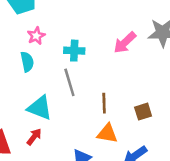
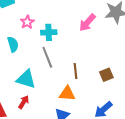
pink star: (36, 36) -> (27, 22), moved
orange triangle: (107, 133) -> (67, 94), moved

